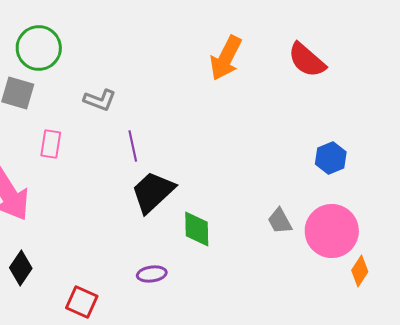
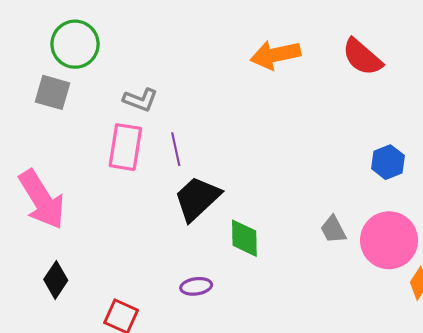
orange arrow: (226, 58) -> (275, 55), turned 51
pink rectangle: (51, 144) -> (125, 147), moved, size x1.5

